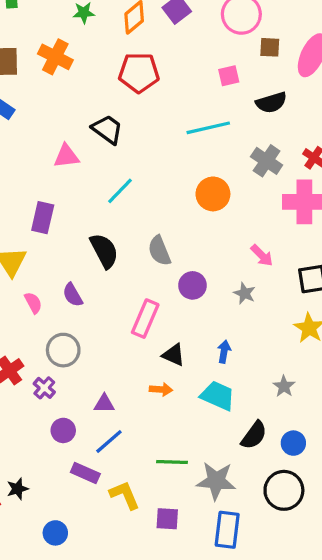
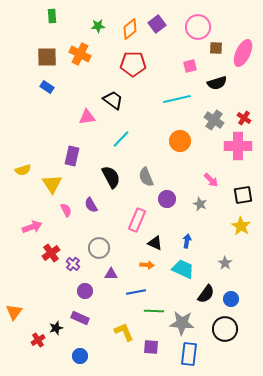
gray circle: (63, 350) -> (99, 248), moved
blue line: (109, 441) -> (136, 292), moved, turned 30
purple rectangle: (85, 473) -> (80, 318), moved

